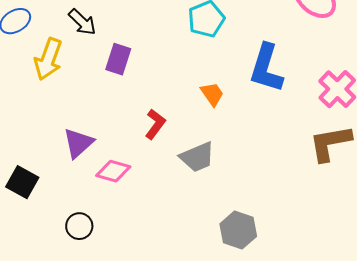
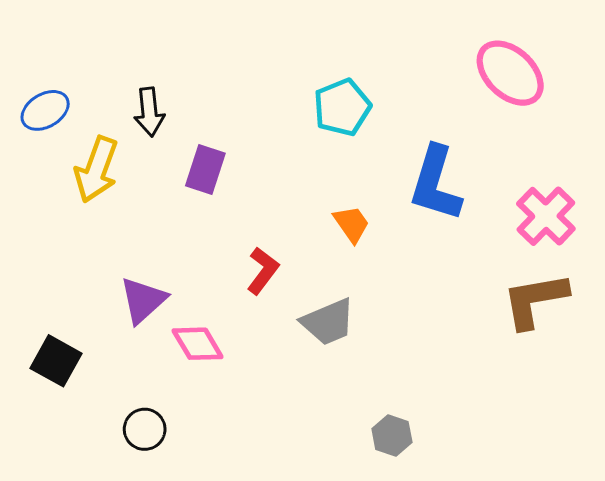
black arrow: (82, 22) -> (149, 112), turned 40
pink diamond: (113, 171) -> (198, 344), turned 44
gray hexagon: (238, 230) -> (392, 435), size x0.7

